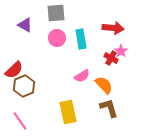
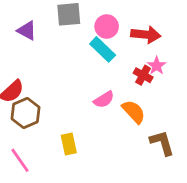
pink circle: (57, 38) -> (107, 26), moved
cyan rectangle: (81, 39) -> (103, 49), turned -36
brown L-shape: (109, 108) -> (162, 143), moved
yellow rectangle: (68, 112) -> (69, 144), moved, size x0.7

